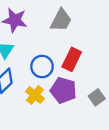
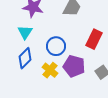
red rectangle: (72, 59) -> (94, 39), moved

